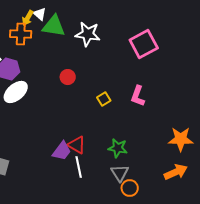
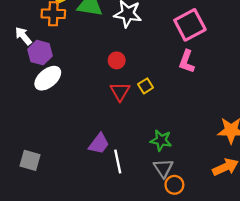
red circle: (68, 77) -> (117, 60), moved
pink L-shape: (138, 96) -> (187, 62), moved
red triangle: (77, 145) -> (120, 92), moved, turned 30

